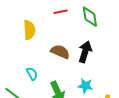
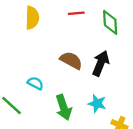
yellow semicircle: (29, 30) -> (32, 18), moved
cyan semicircle: (32, 74) -> (35, 83), turned -40

